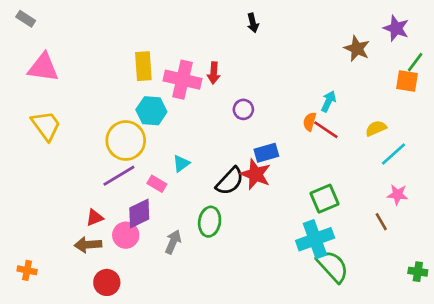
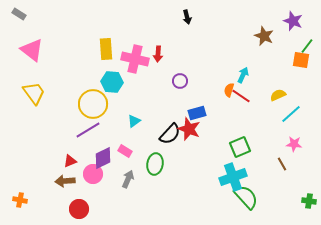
pink triangle: (43, 67) -> (32, 50), turned 30
pink rectangle: (157, 184) -> (125, 151), moved

